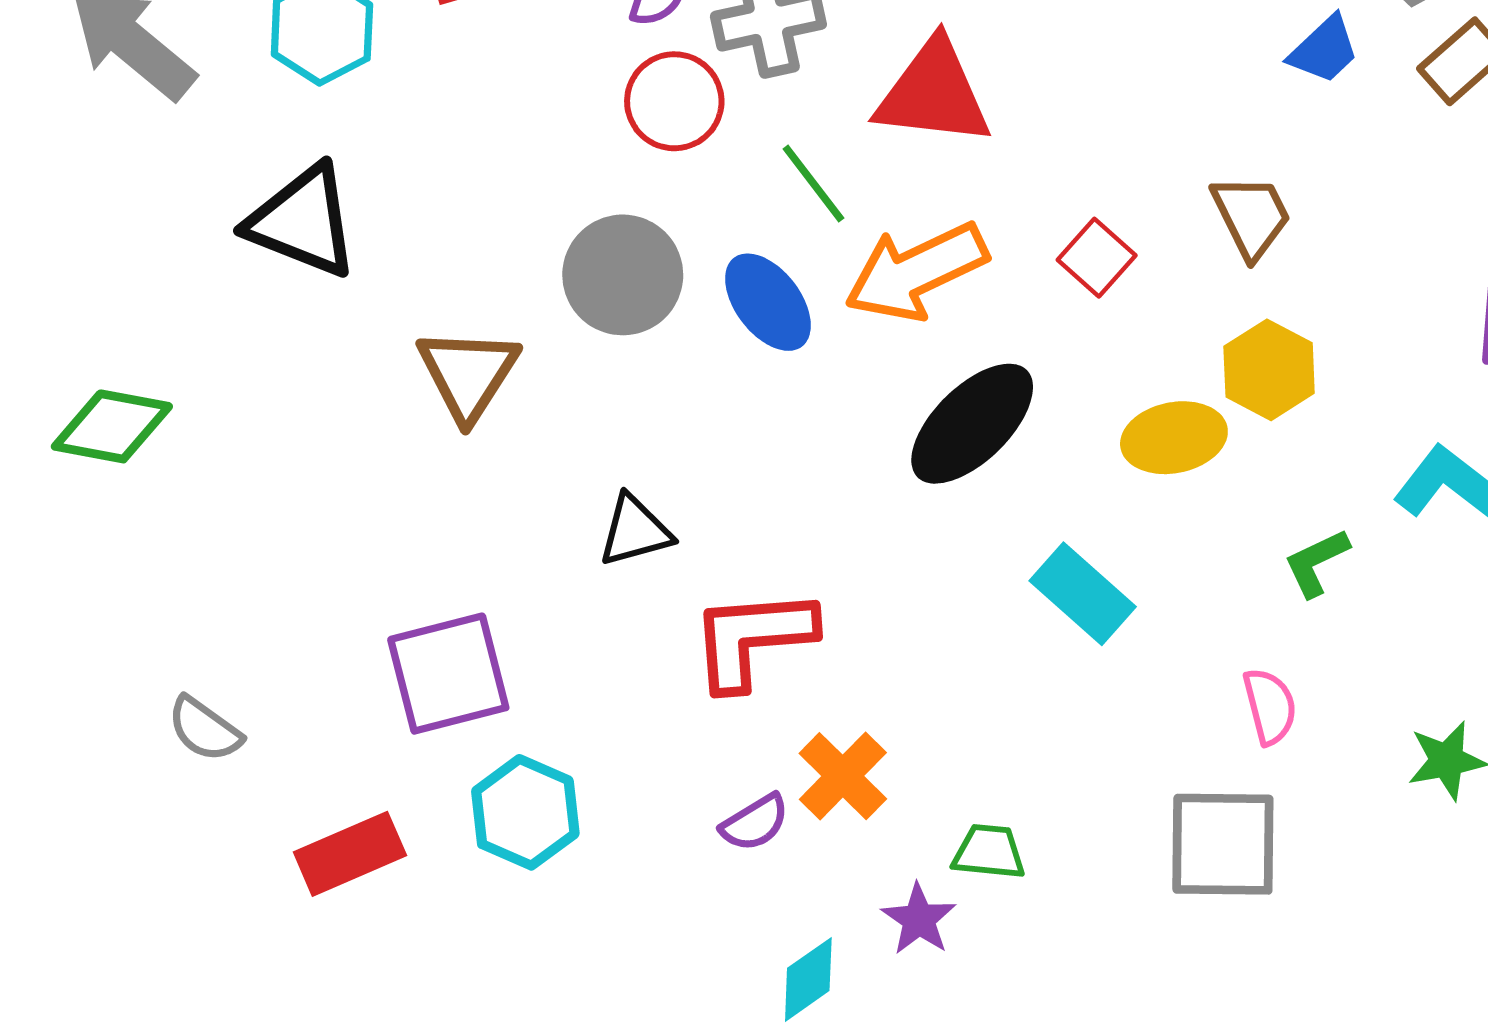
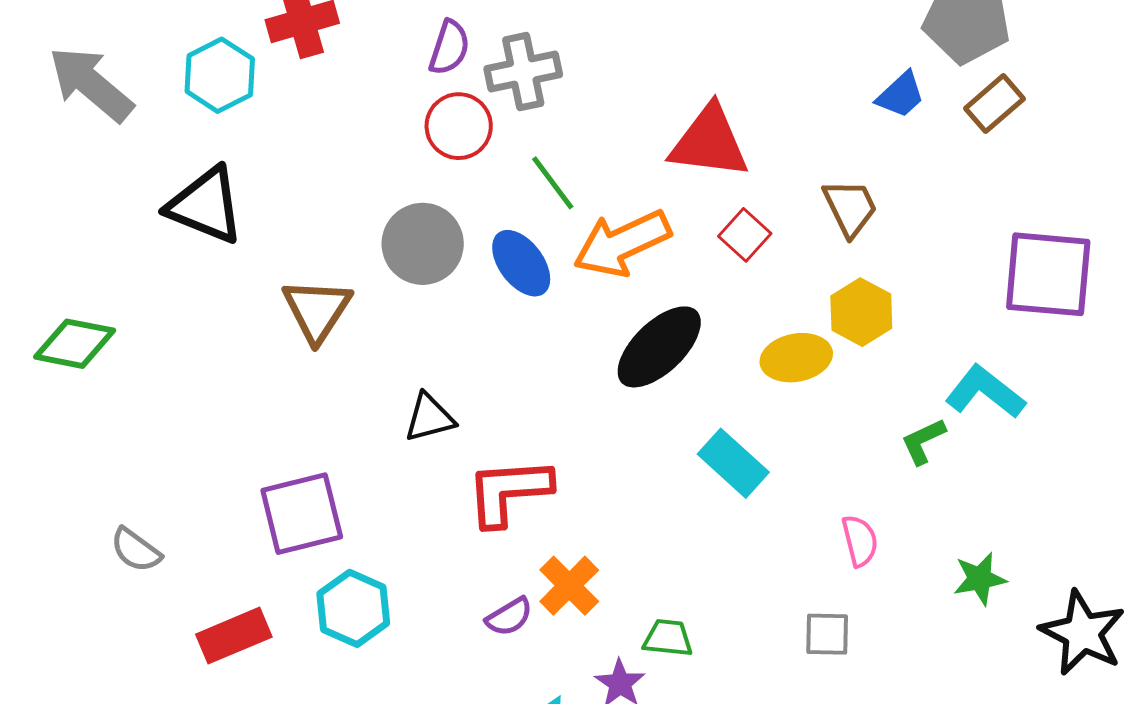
red triangle: (933, 93) -> (709, 142), moved
green L-shape: (1316, 563) -> (923, 441), moved
gray square: (1223, 844) -> (827, 634), size x0.6

